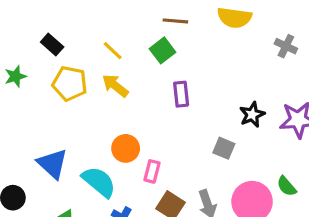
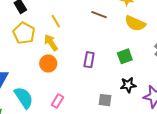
green square: (163, 50) -> (125, 56), moved
orange circle: (126, 148) -> (48, 63), moved
gray square: (224, 148) -> (105, 100), turned -32

